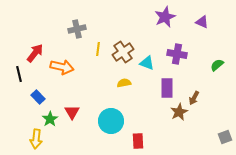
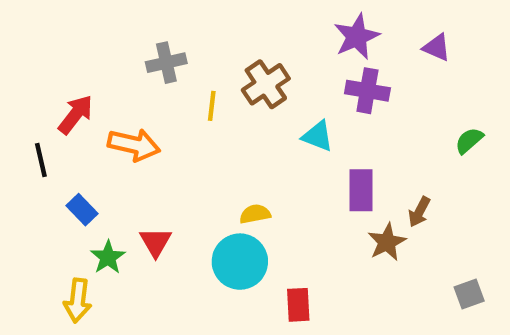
brown cross: (123, 52) -> (266, 84), moved
purple cross: (177, 54) -> (367, 91), moved
yellow semicircle: (124, 83) -> (255, 214), moved
gray square: (225, 137) -> (469, 294), moved

